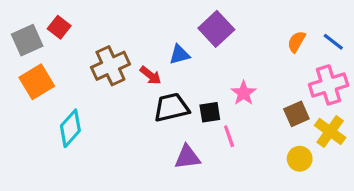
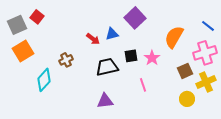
orange semicircle: (296, 42) -> (174, 37), moved, size x1.6
brown cross: (110, 66) -> (66, 60), moved, size x0.6
red arrow: (151, 75) -> (93, 39), moved
black square: (210, 112) -> (131, 56), moved
yellow cross: (330, 131) -> (206, 82), turned 30
purple triangle: (187, 157) -> (105, 101), moved

